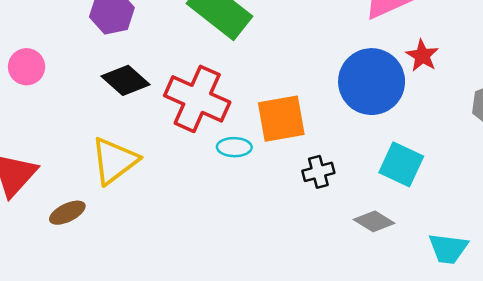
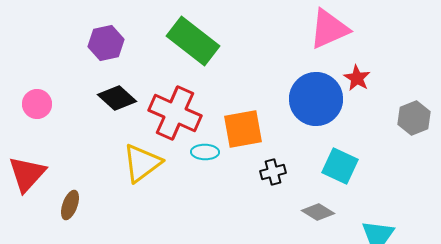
pink circle: (27, 67) -> (37, 104), moved
yellow triangle: (114, 161) -> (142, 163), moved
brown ellipse: (67, 213) -> (70, 205), turned -44

